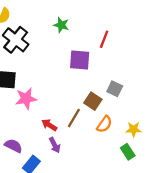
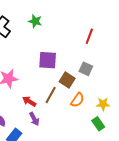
green star: (61, 25) -> (35, 21), moved
red line: (104, 39) -> (89, 36), moved
purple square: (80, 60) -> (48, 60), moved

